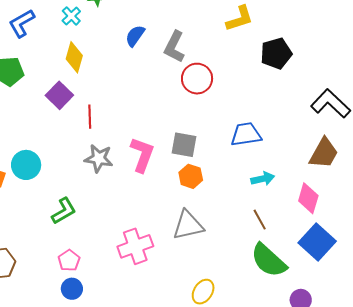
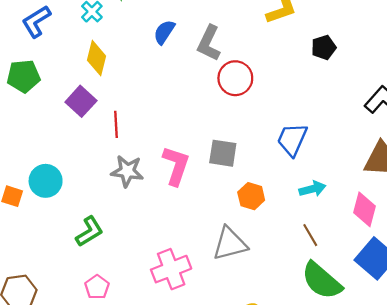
black pentagon: (276, 53) -> (324, 47), size x0.7
blue trapezoid: (246, 134) -> (292, 139), turned -56
orange hexagon: (191, 176) -> (251, 196), moved

